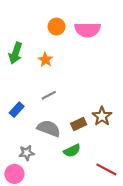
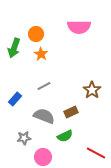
orange circle: (57, 27) -> (36, 34), moved
brown star: (102, 116) -> (92, 90), moved
pink circle: (14, 174) -> (43, 157), moved

